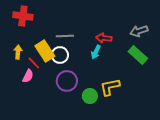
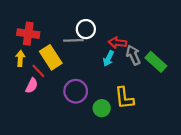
red cross: (23, 16) -> (28, 34), moved
gray arrow: (139, 31) -> (133, 55), moved, turned 84
white circle: (60, 55) -> (86, 29), moved
yellow L-shape: (110, 87) -> (124, 98), turned -85

